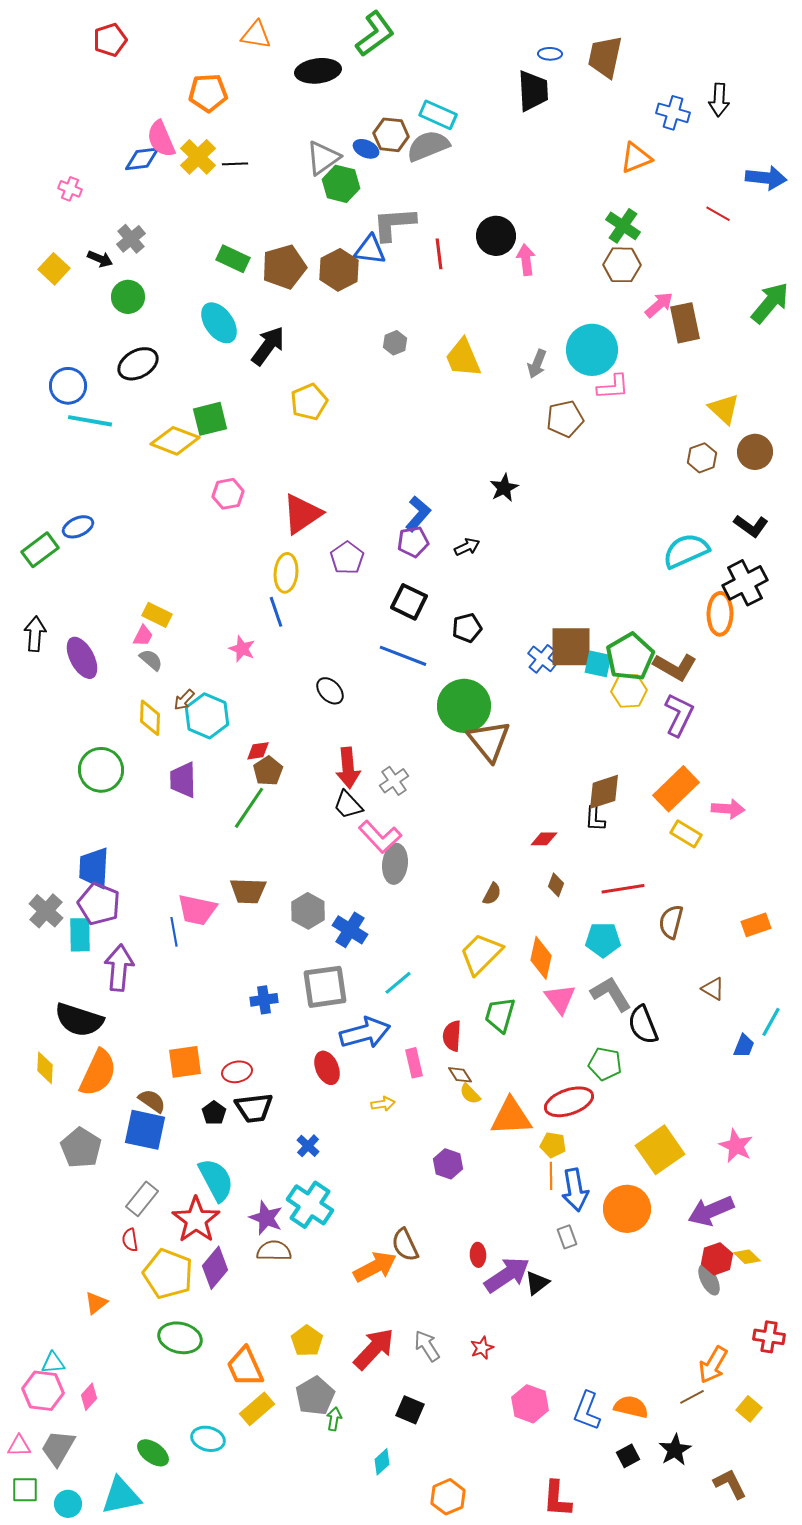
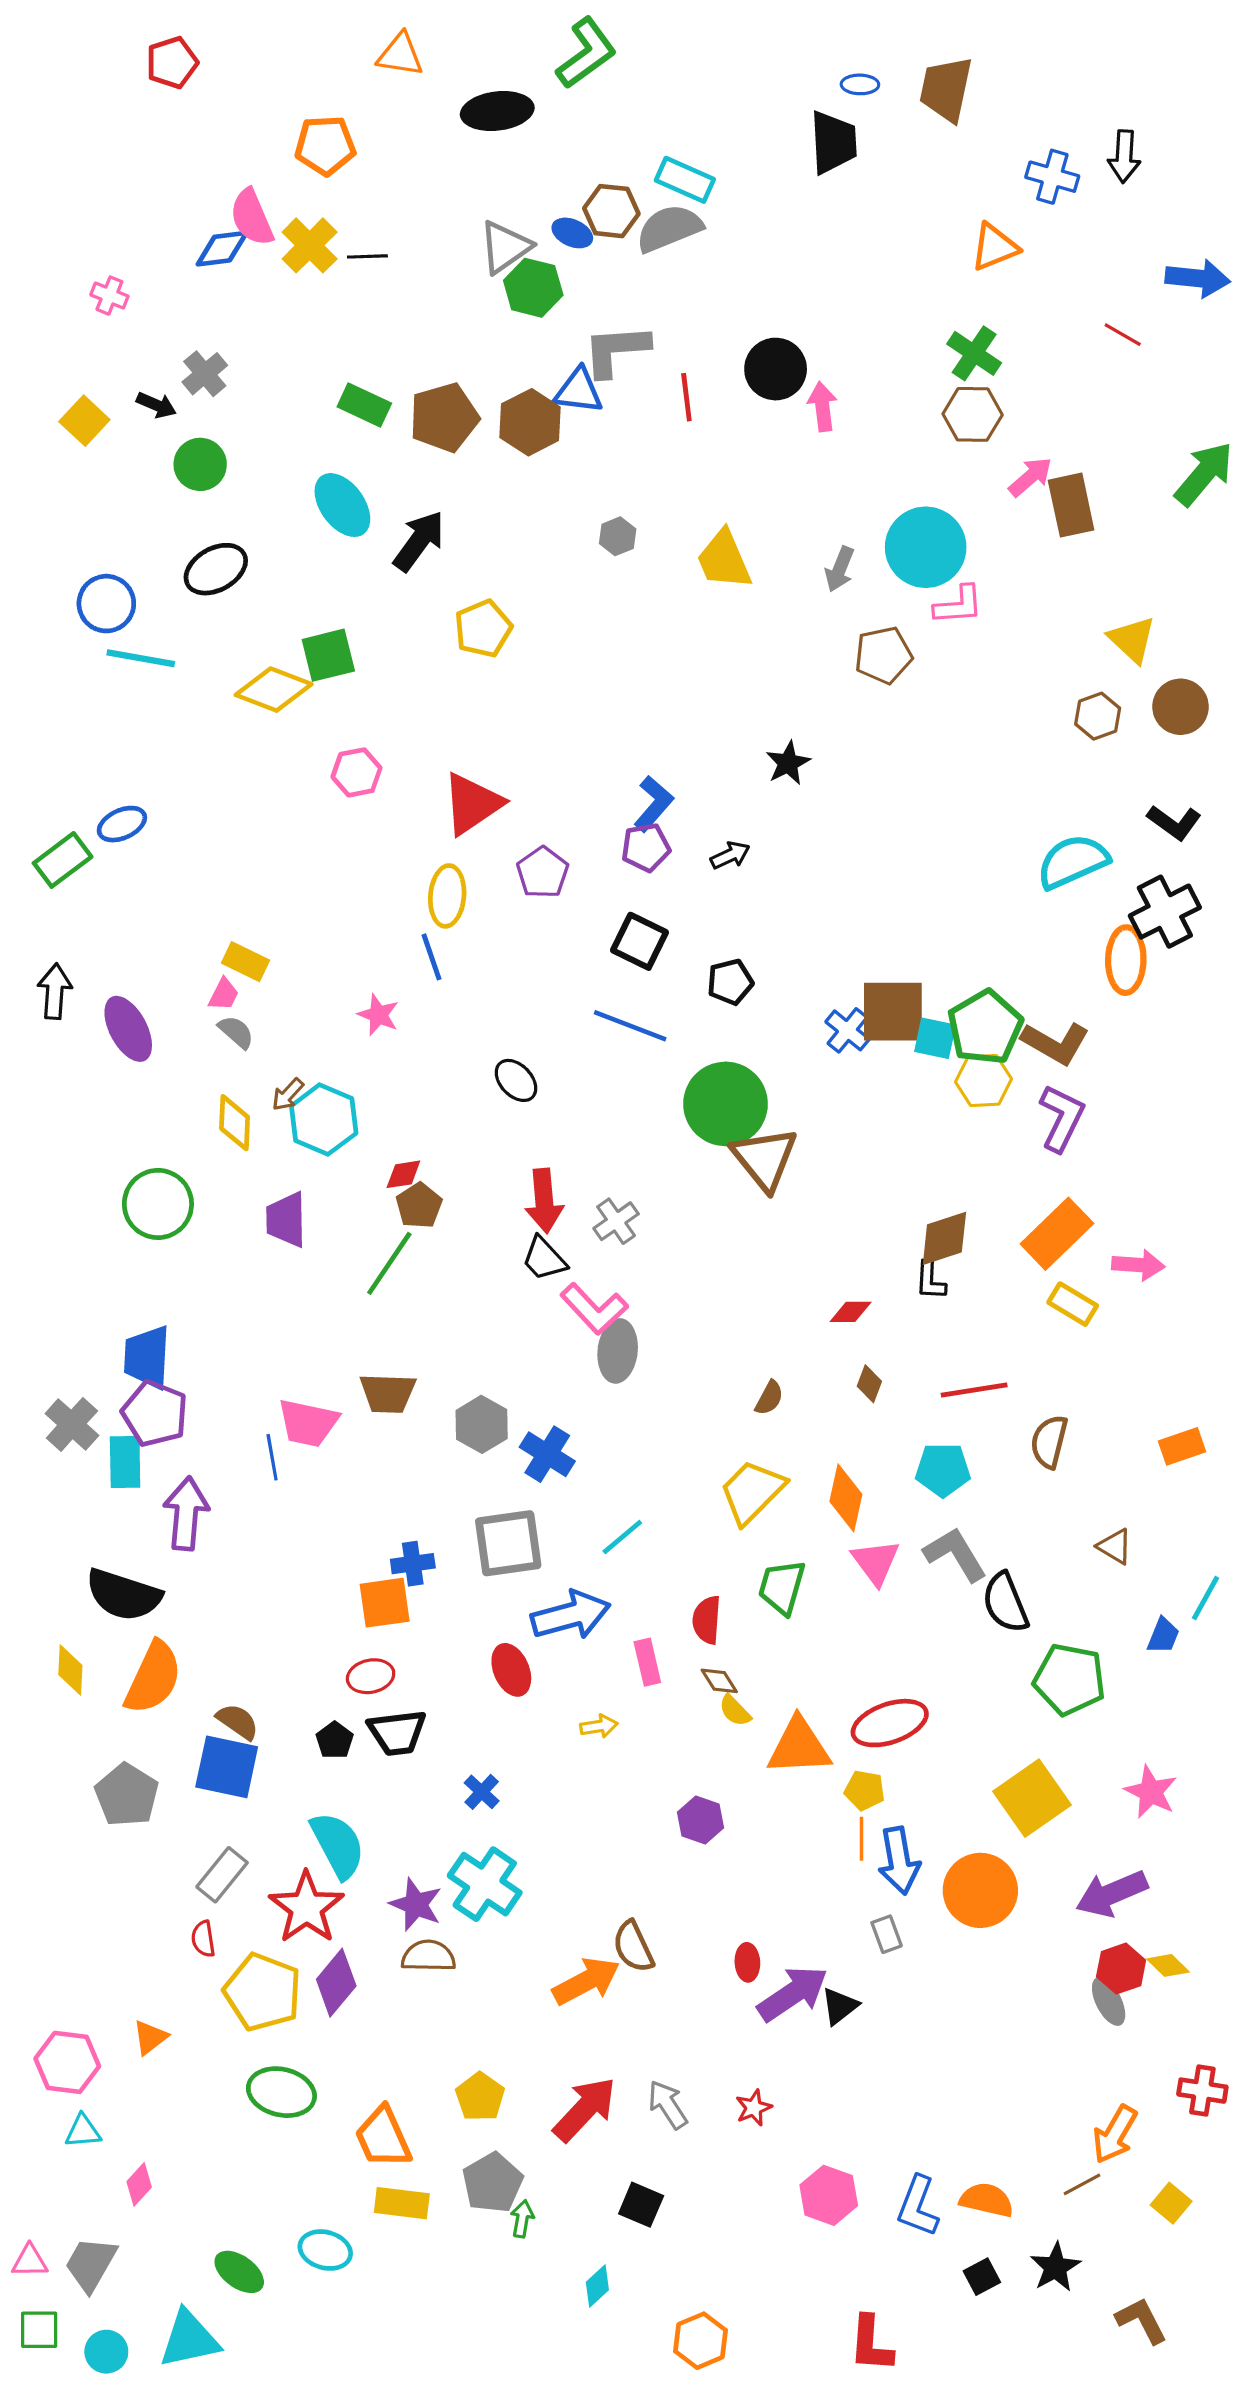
orange square: (185, 1062) -> (385, 1603), moved
green pentagon: (605, 1064) -> (1069, 1679), moved, size x1.4
pink hexagon: (43, 1391) -> (67, 2062), moved
yellow rectangle: (257, 1409) -> (402, 2203), turned 48

